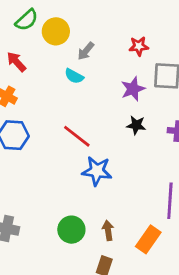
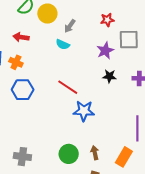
red arrow: (16, 62) -> (21, 37), turned -35

